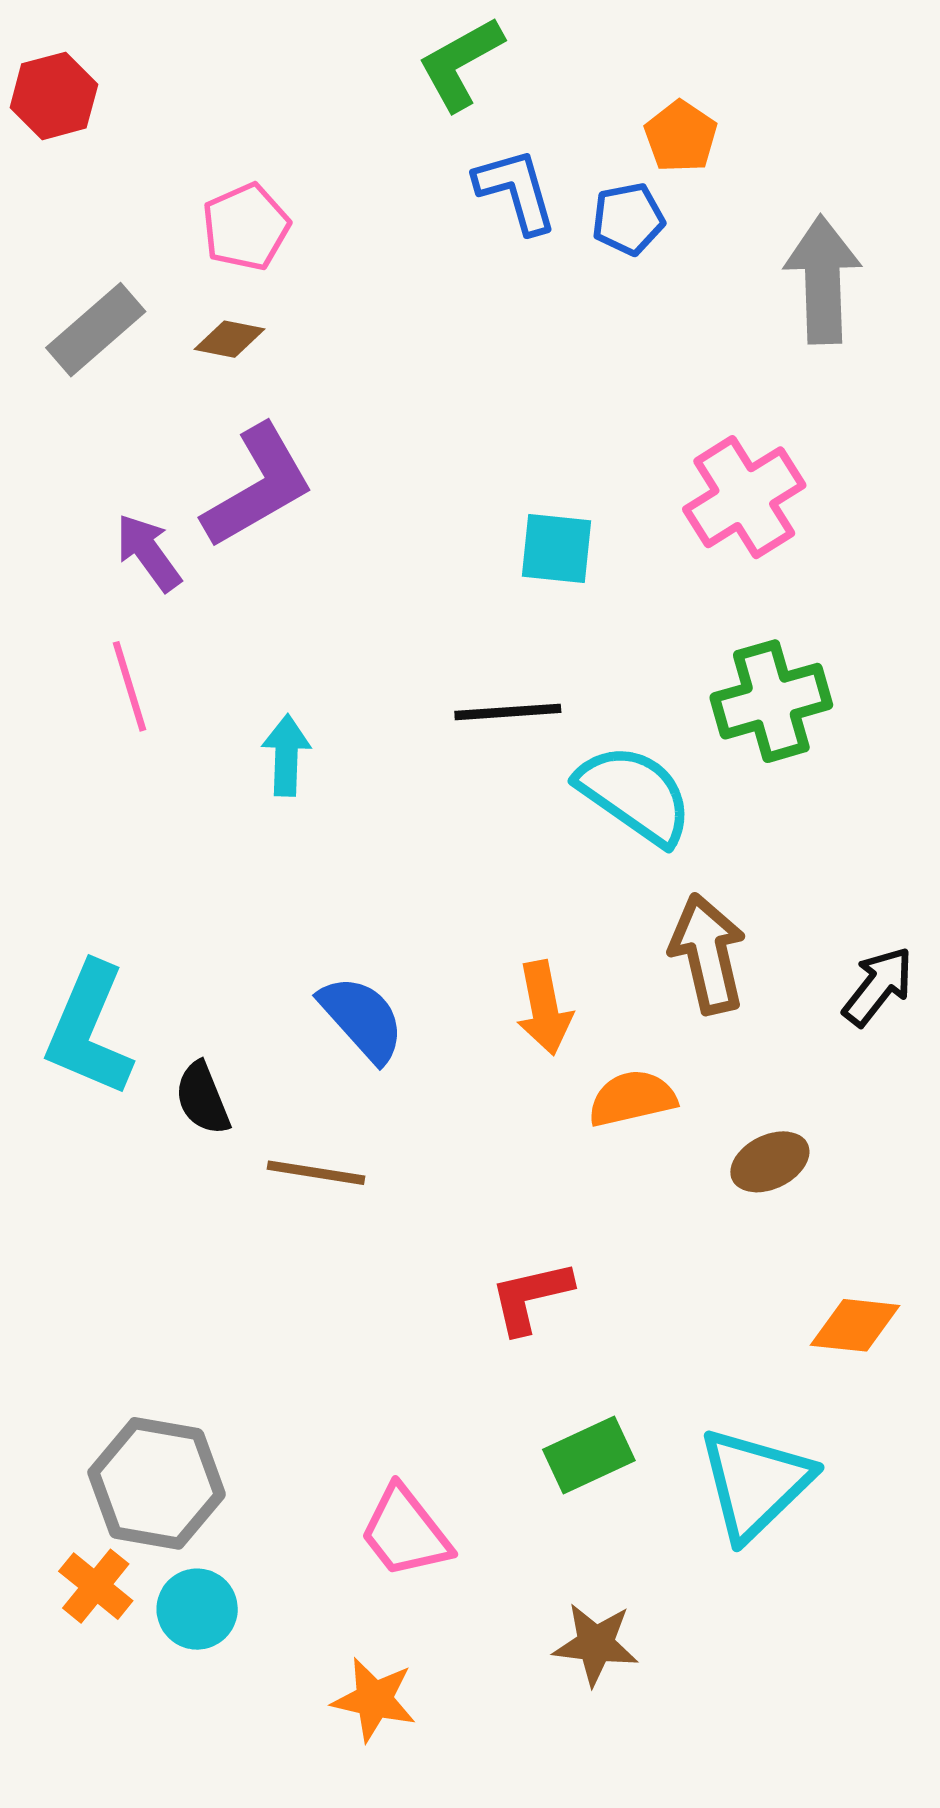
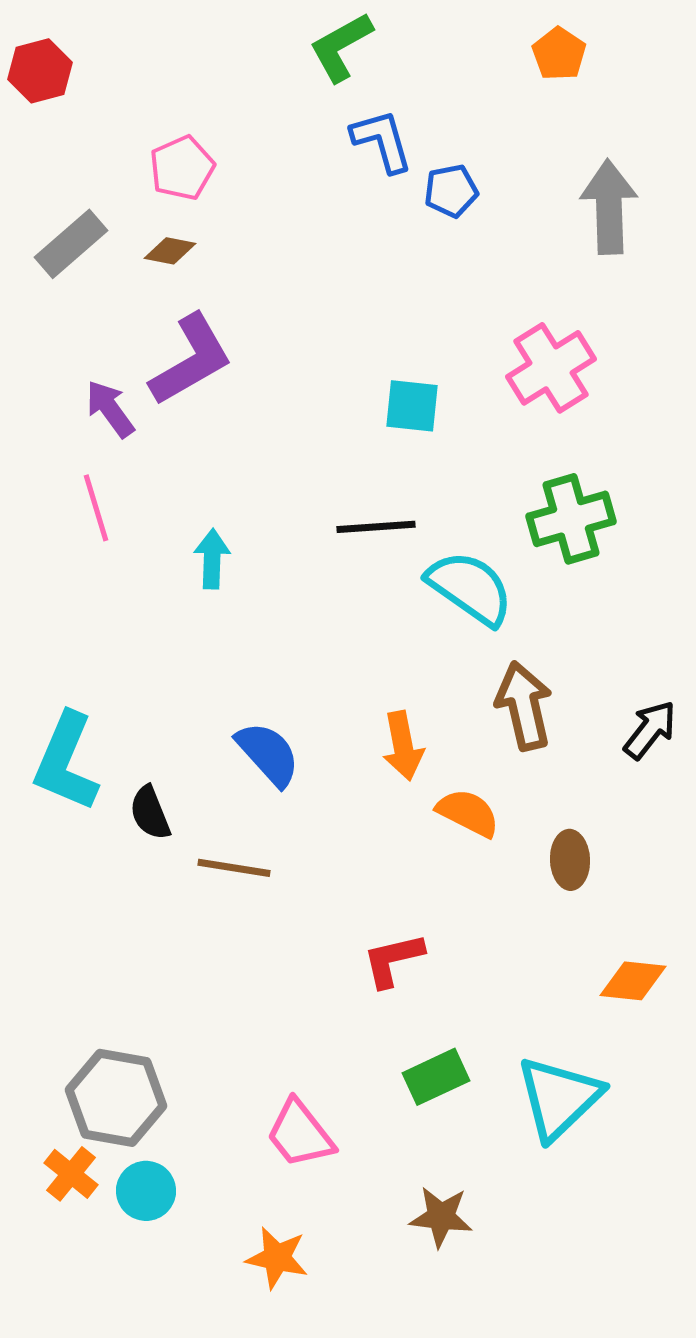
orange pentagon: (681, 136) -> (559, 54), moved
blue pentagon: (628, 219) -> (451, 191), moved
orange semicircle: (632, 1098) -> (468, 813), turned 40
brown ellipse: (770, 1162) -> (570, 860), turned -66

